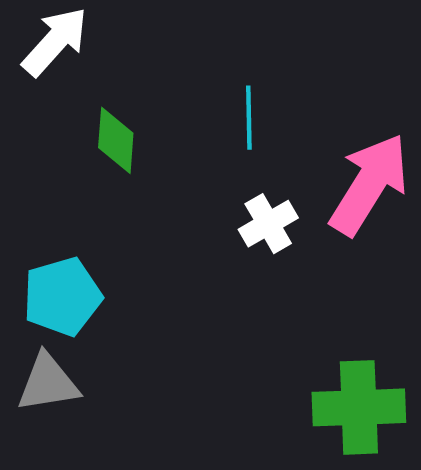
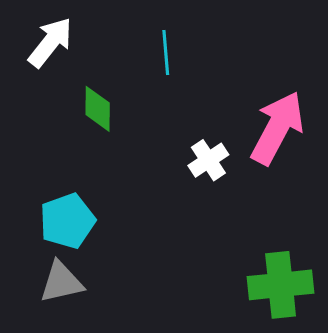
cyan line: (249, 118) -> (166, 53), moved

